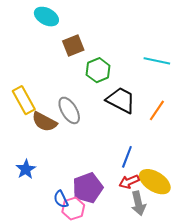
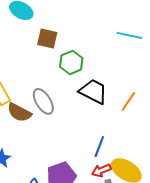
brown square: (73, 45) -> (47, 38), turned 35
cyan line: (157, 61) -> (129, 35), moved

